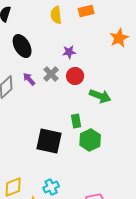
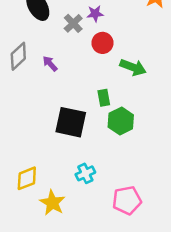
gray cross: (51, 74) -> (73, 23), moved
purple arrow: (29, 79) -> (50, 64), moved
cyan cross: (51, 187) -> (85, 173), moved

